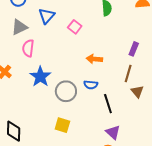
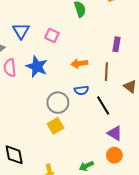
brown line: (128, 74) -> (106, 72), moved
blue star: (40, 77) -> (37, 66), moved
yellow square: (62, 125) -> (55, 126), moved, turned -35

